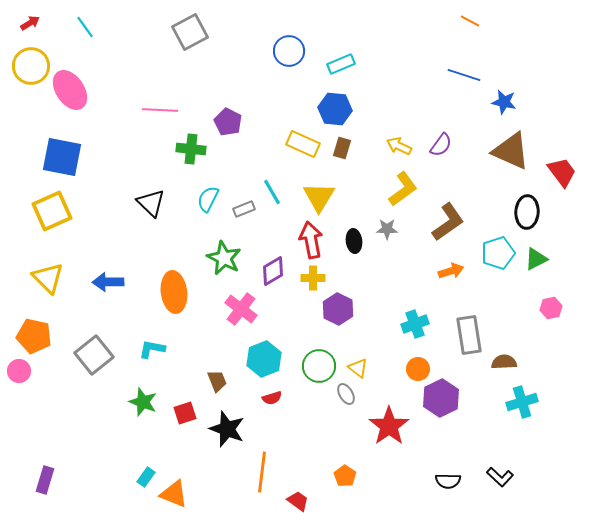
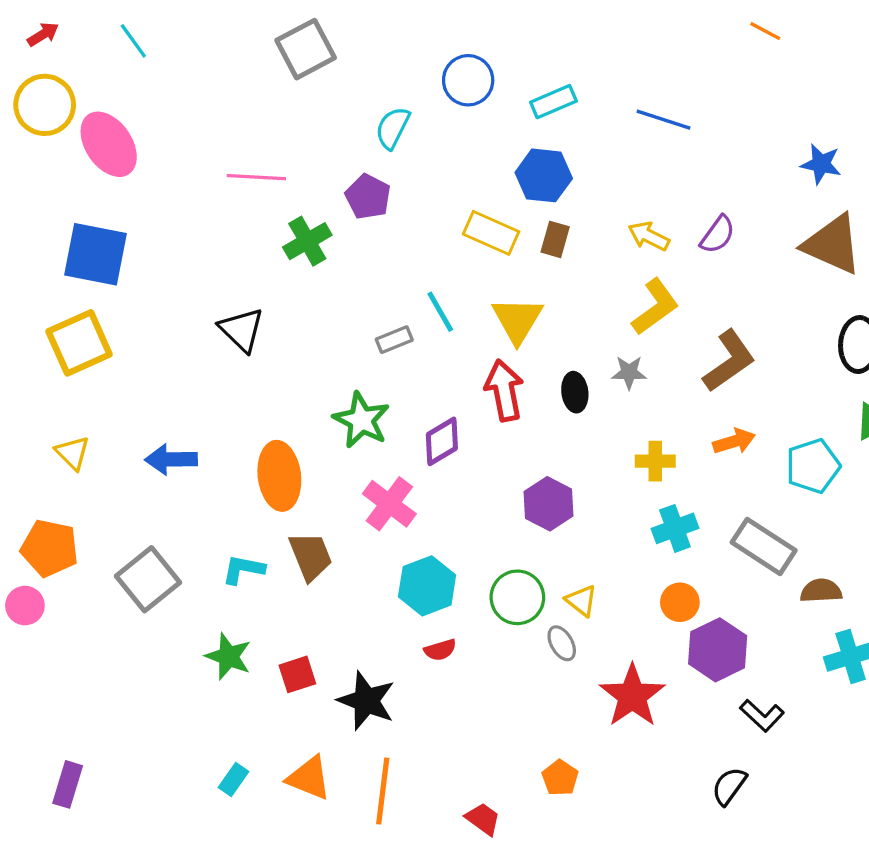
blue line: (464, 75) -> (663, 120), moved
green cross: (191, 149) -> (307, 241), turned -36
cyan semicircle: (208, 199) -> (393, 128), moved
cyan pentagon: (498, 253) -> (813, 466), moved
yellow triangle: (48, 278) -> (73, 453), size x0.7
yellow cross: (313, 278) -> (655, 461), moved
gray rectangle: (469, 335) -> (764, 546), turned -48
brown trapezoid: (217, 381) -> (311, 556), moved, size x1.4
orange line: (262, 472) -> (383, 791), moved
black L-shape: (500, 477) -> (762, 716), moved
black semicircle: (448, 481) -> (729, 786), turned 125
orange triangle: (174, 494) -> (309, 778), moved

